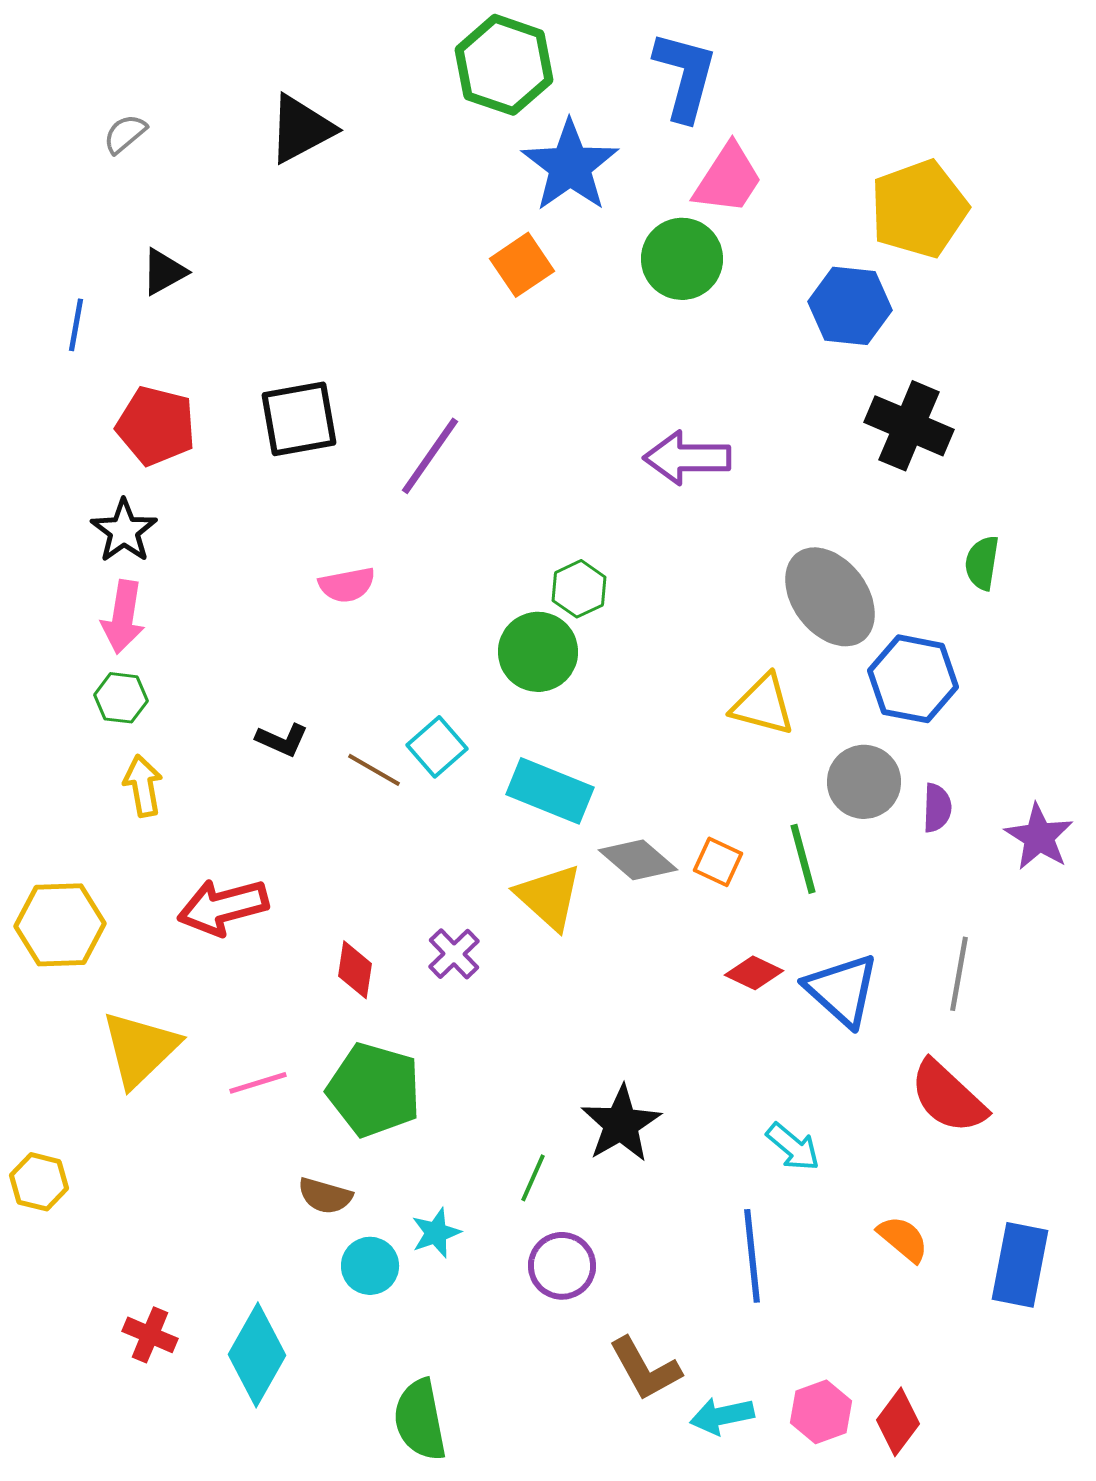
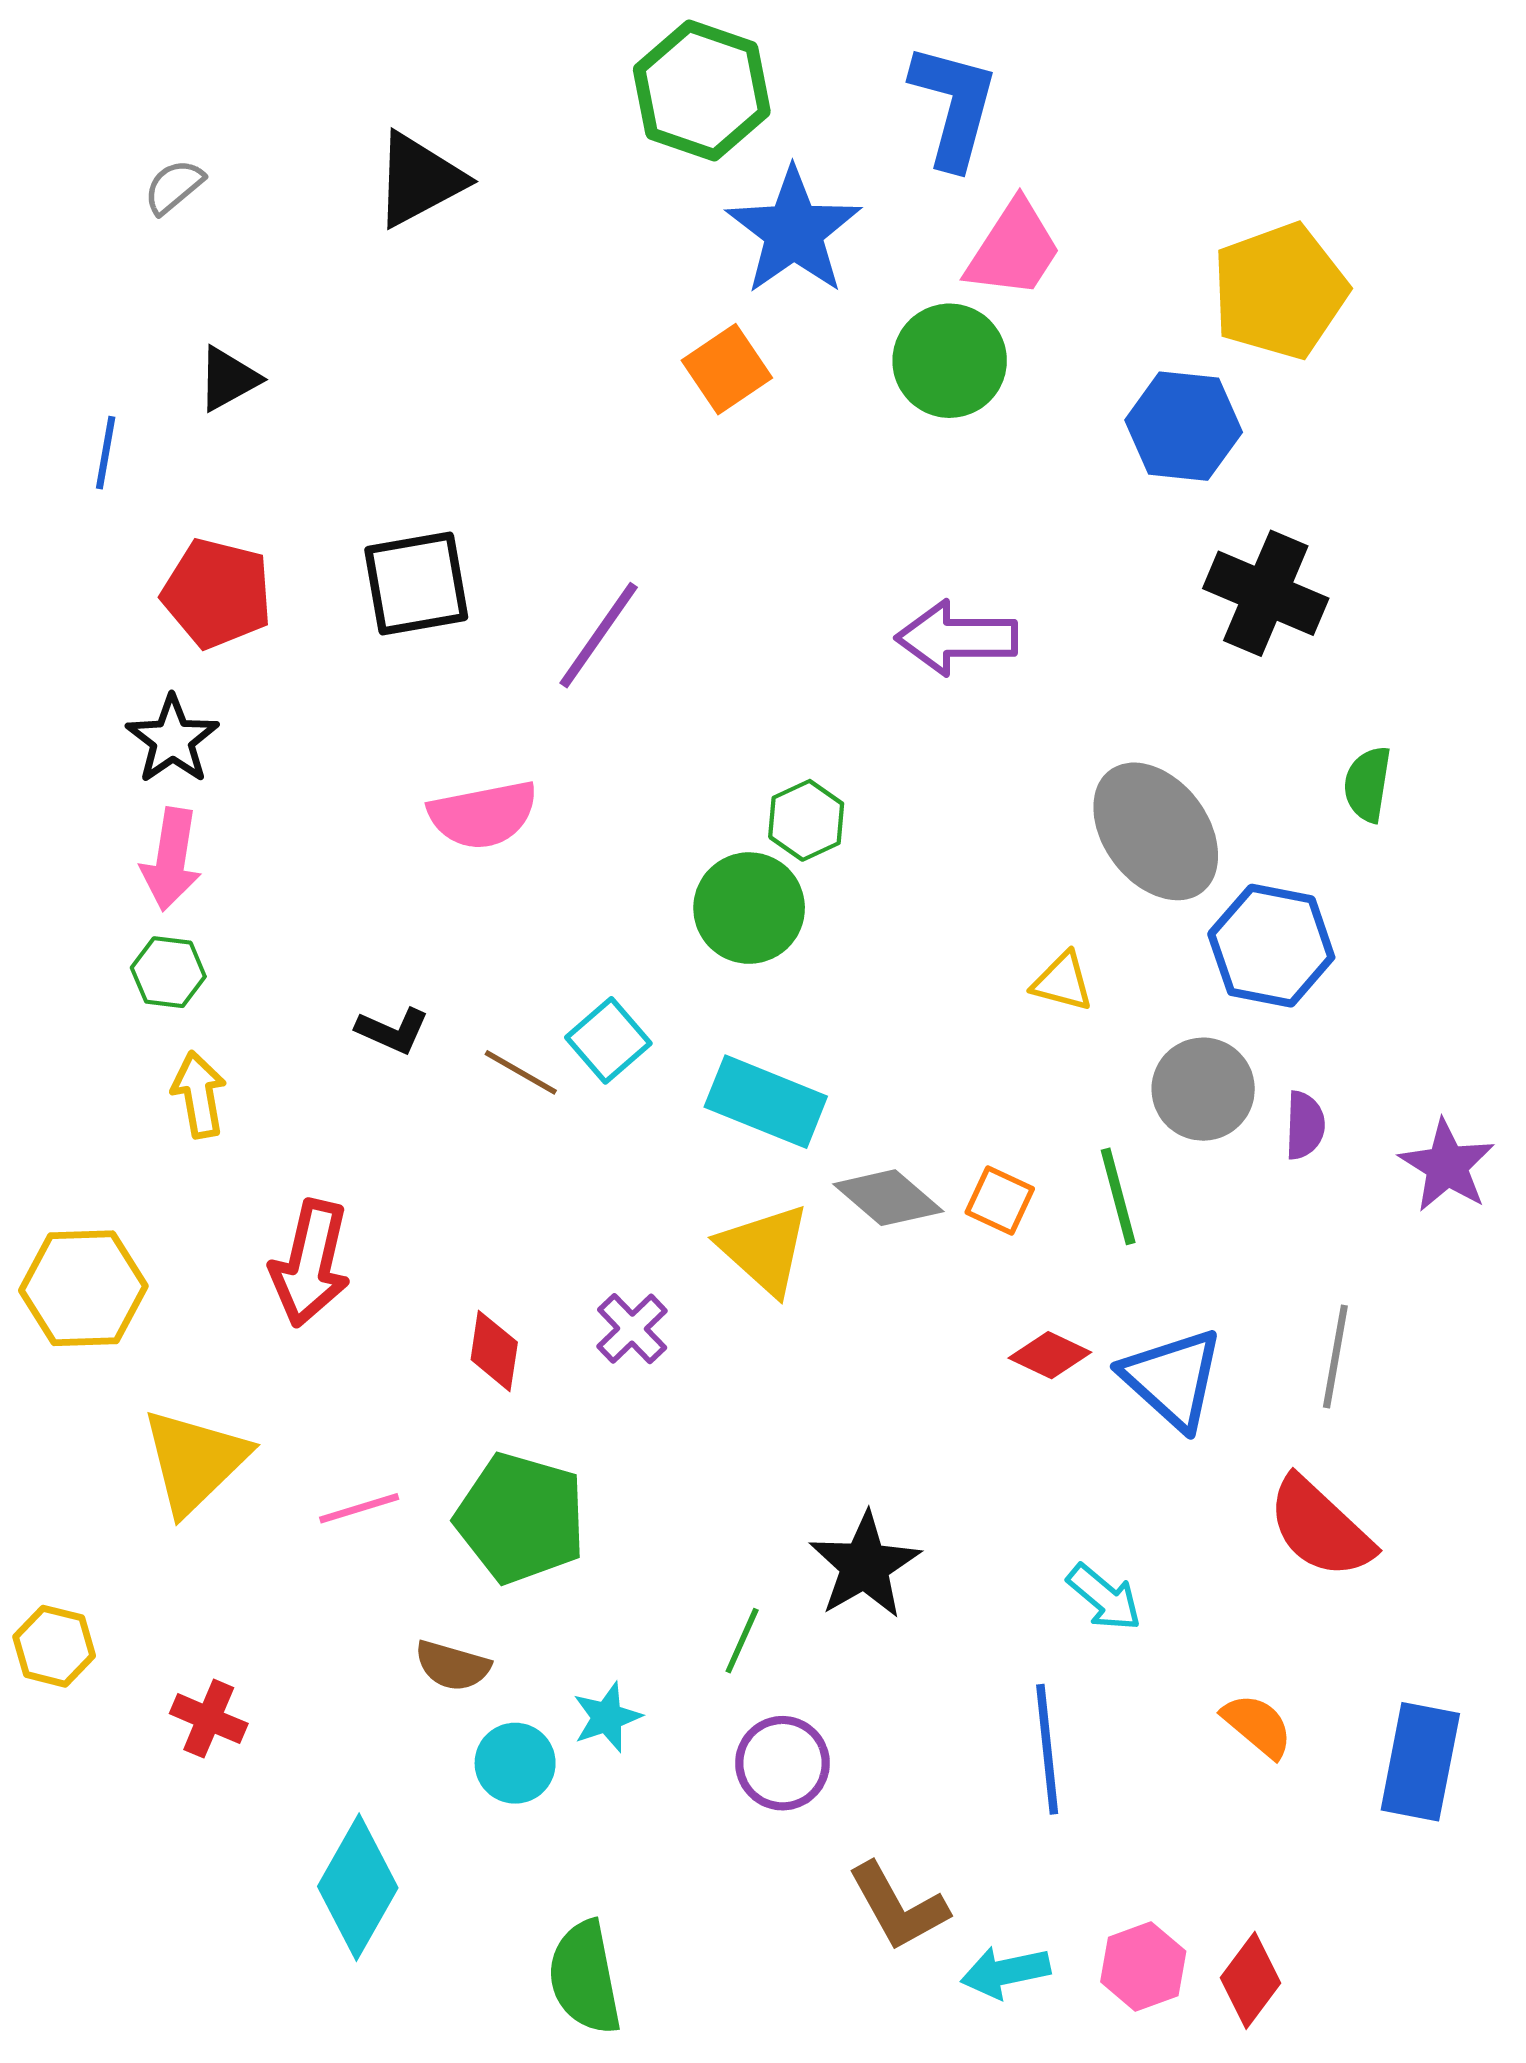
pink semicircle: (347, 585) -> (483, 815), size x1.4
yellow triangle: (763, 705) -> (1062, 982), size x0.7
red arrow: (223, 907) -> (310, 1263), turned -62
red cross: (150, 1335) -> (209, 1719), moved

